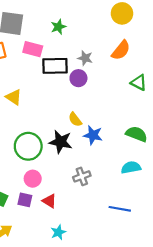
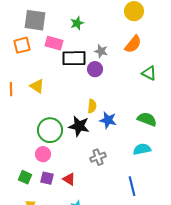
yellow semicircle: (75, 119) -> (92, 106), turned -136
pink circle: (33, 179) -> (43, 154), moved
blue line: (120, 209) -> (132, 186), turned 66

